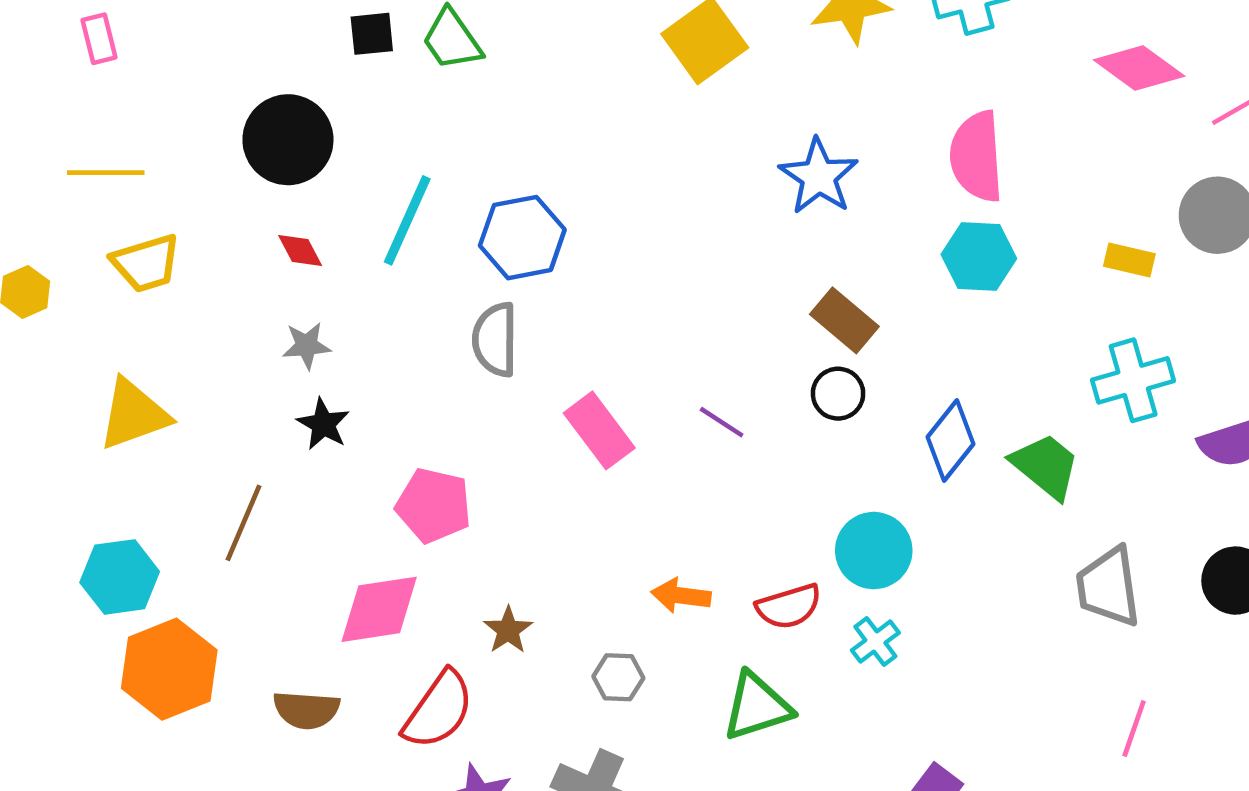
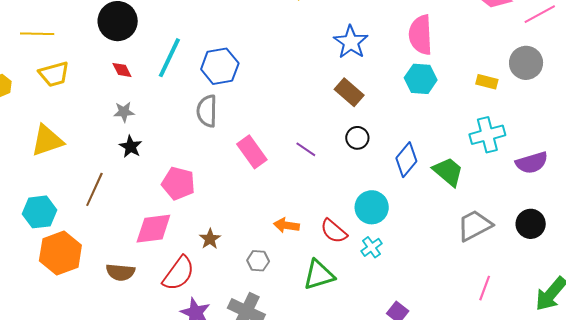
brown rectangle: (844, 320) -> (349, 92), moved
gray trapezoid: (1108, 587) -> (475, 225), turned 69
red semicircle: (789, 606) -> (334, 231), turned 56

